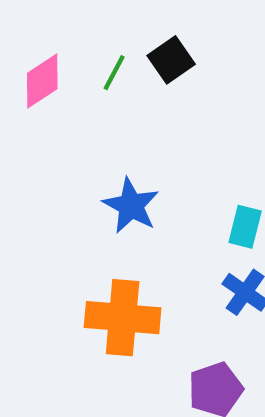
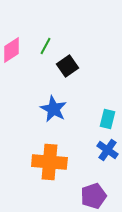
black square: (171, 60) -> (67, 66), moved

